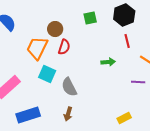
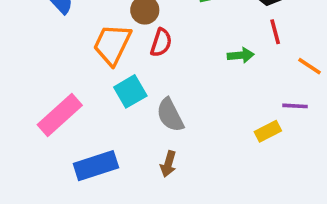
green arrow: (108, 62) -> (241, 55), moved
cyan square: (47, 74) -> (130, 91), turned 36
yellow rectangle: (124, 118) -> (268, 131), moved

